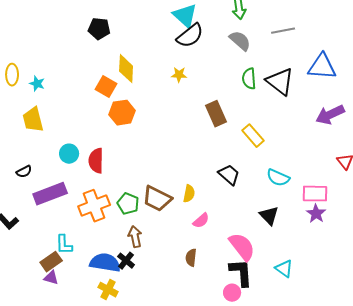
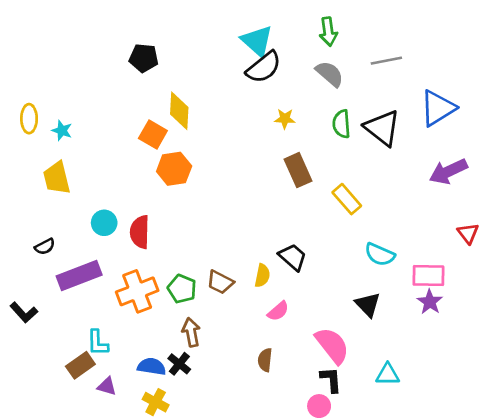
blue triangle: (322, 67) -> (438, 108), turned -36
yellow star: (179, 75) -> (285, 119), moved
black trapezoid: (229, 175) -> (293, 257), moved
brown trapezoid: (157, 199) -> (220, 282), size x0.7
blue semicircle: (105, 263) -> (152, 367), size x0.7
cyan triangle: (284, 269) -> (388, 374), turned -36
black L-shape: (241, 273) -> (331, 380), size x0.7
purple triangle: (51, 278) -> (107, 386), moved

